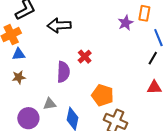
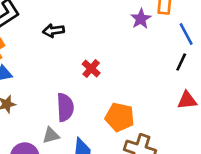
black arrow: (59, 25) -> (53, 31), size x0.7
purple semicircle: (63, 72) -> (65, 107), moved

